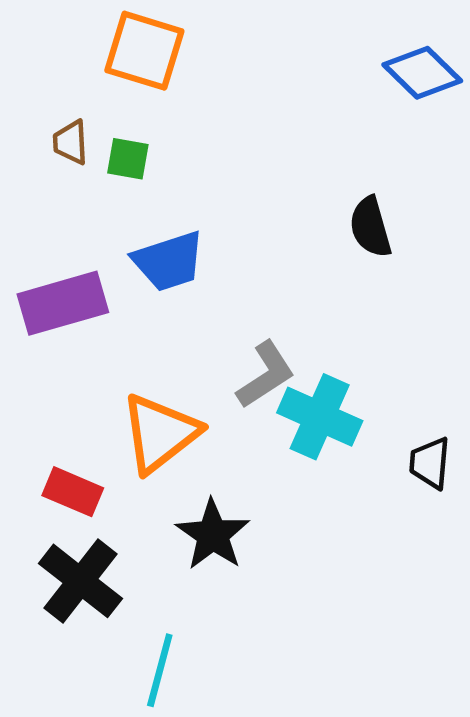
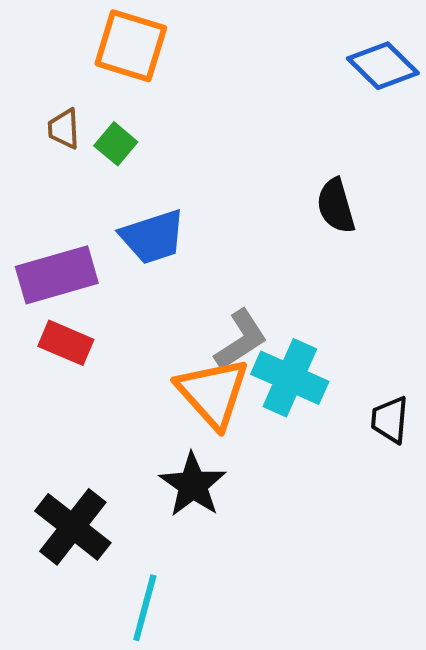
green square: (128, 159) -> (116, 144), turned 30
orange triangle: (160, 433) -> (213, 393), moved, turned -34
red rectangle: (73, 492) -> (66, 343), moved

